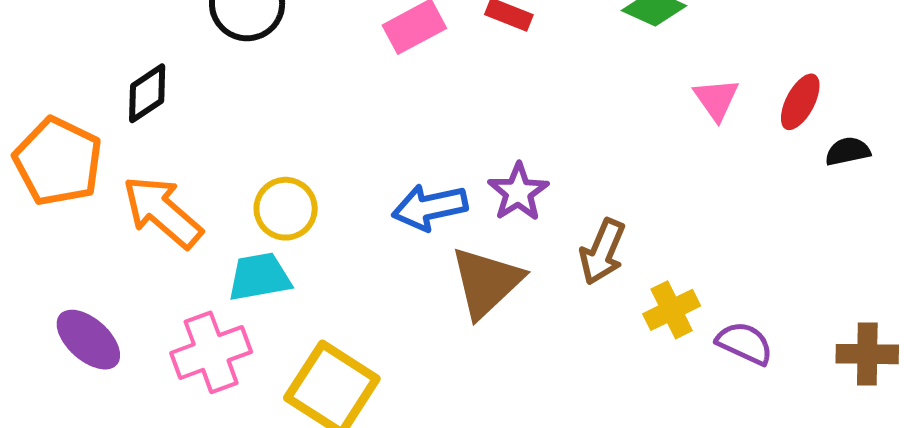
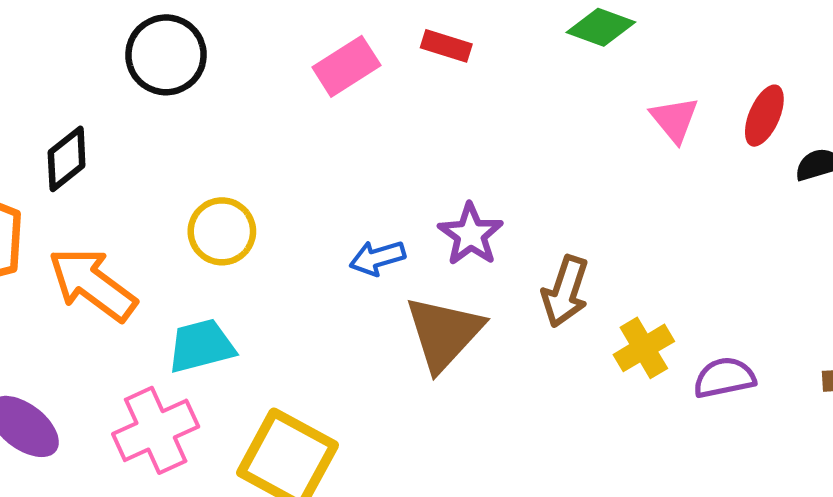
blue arrow: (430, 207) -> (377, 258), size x0.7
yellow circle: (286, 209) -> (222, 231), moved
purple semicircle: (745, 343) -> (724, 378), turned -32

